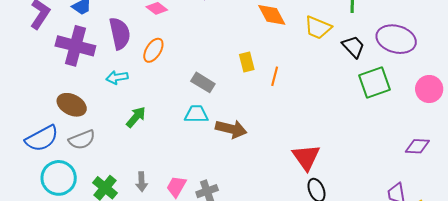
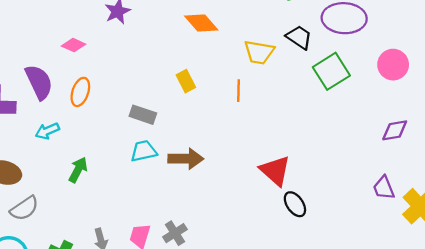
yellow trapezoid: (318, 28) -> (259, 52), moved
orange line: (275, 76) -> (238, 91), moved

